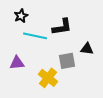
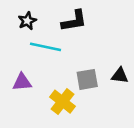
black L-shape: (62, 27) -> (74, 21), moved
black triangle: (87, 49) -> (120, 76), moved

